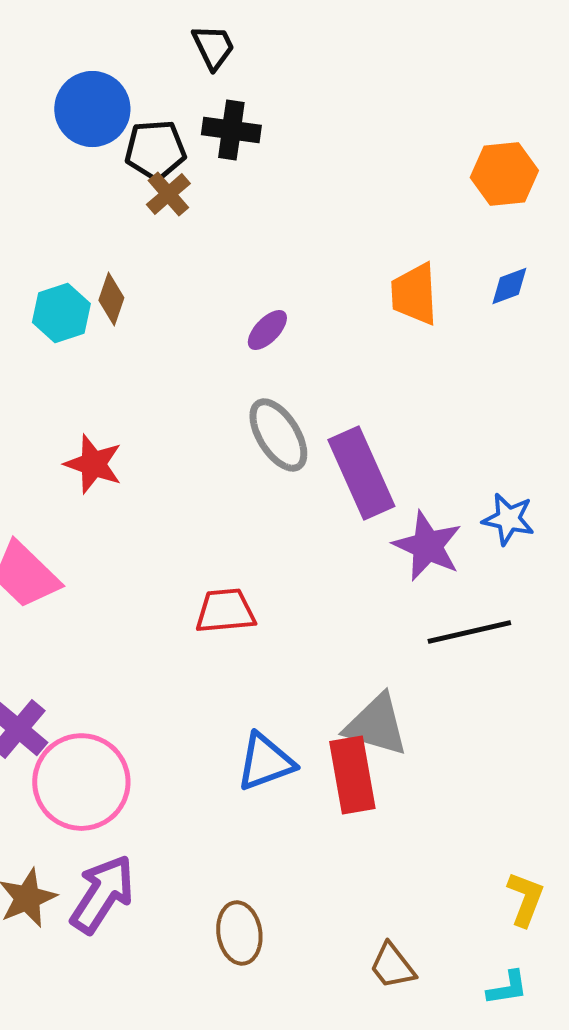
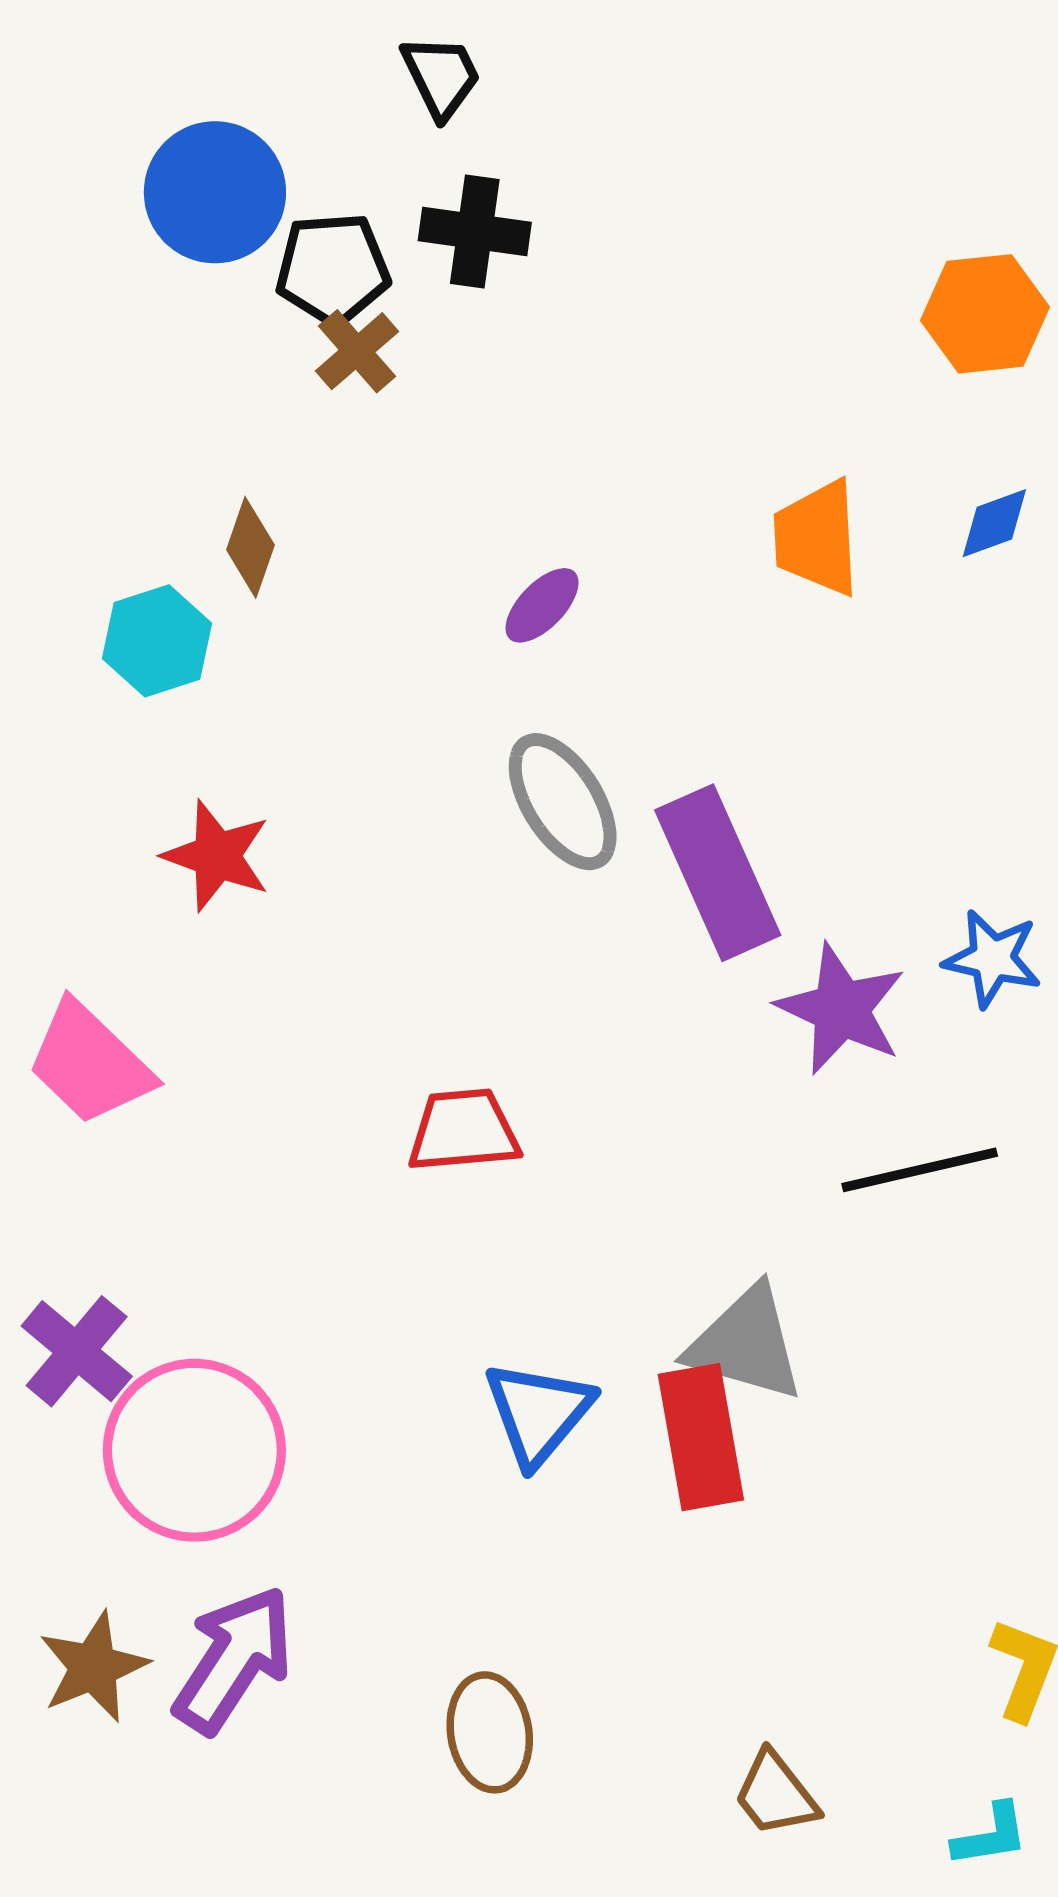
cyan hexagon: (61, 313) -> (157, 641), moved
blue triangle: (265, 762) -> (538, 1413), turned -30

